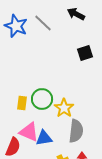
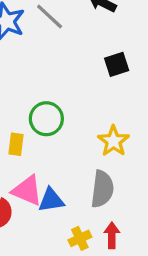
green circle: (42, 99) -> (46, 119), moved
yellow star: (64, 108) -> (113, 141), moved

